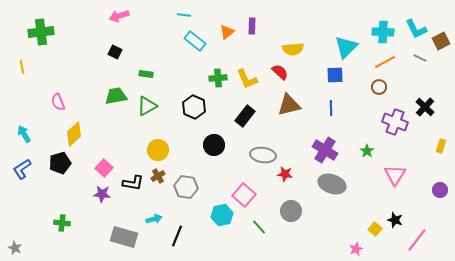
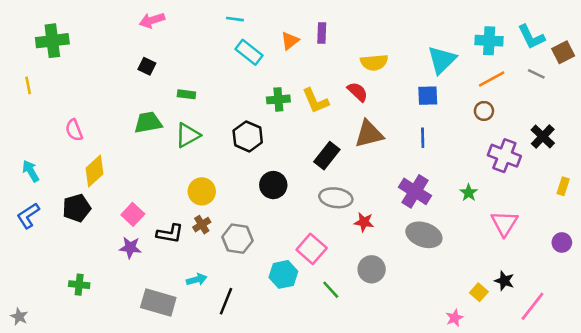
black rectangle: (245, 116) -> (327, 156), moved

